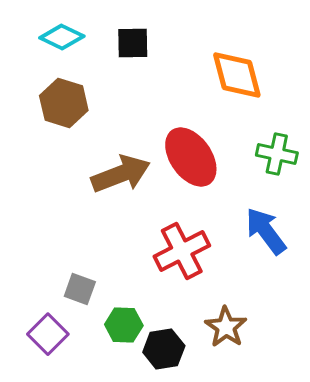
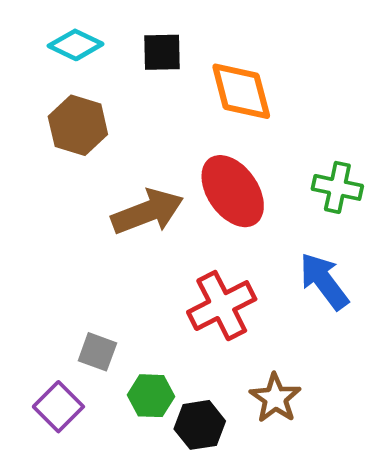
orange diamond: (237, 75) -> (241, 91), moved

